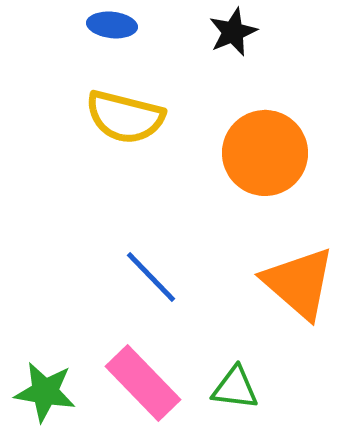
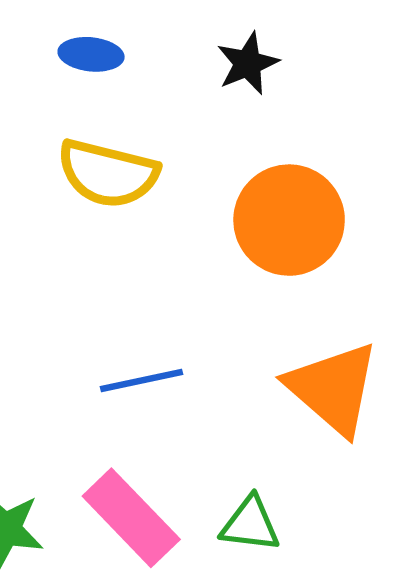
blue line: (151, 277) -> (141, 381), turned -58

